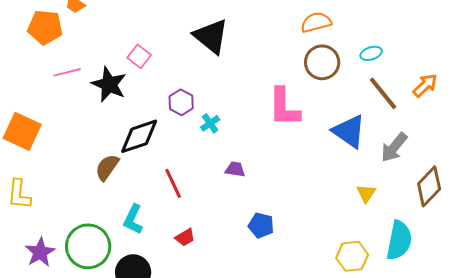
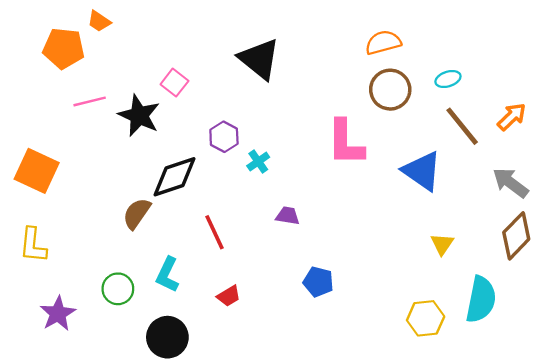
gray arrow: (394, 147) -> (510, 183), moved, turned 88
green circle: (88, 246) -> (118, 289), moved, size x0.6

